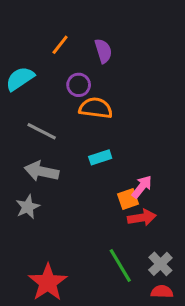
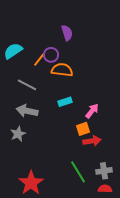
orange line: (60, 45) -> (39, 60), moved
pink arrow: (142, 187) -> (92, 111), moved
gray cross: (160, 264) -> (104, 171), turned 35

